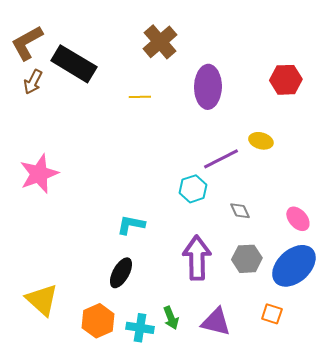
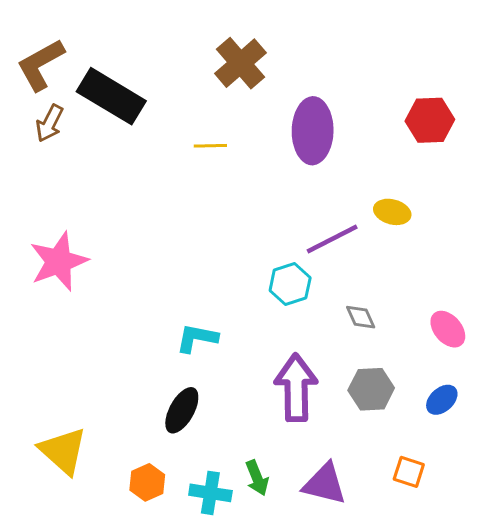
blue ellipse: (294, 266) -> (442, 400), size x0.5
orange hexagon: (98, 321) -> (147, 482), size x0.7

